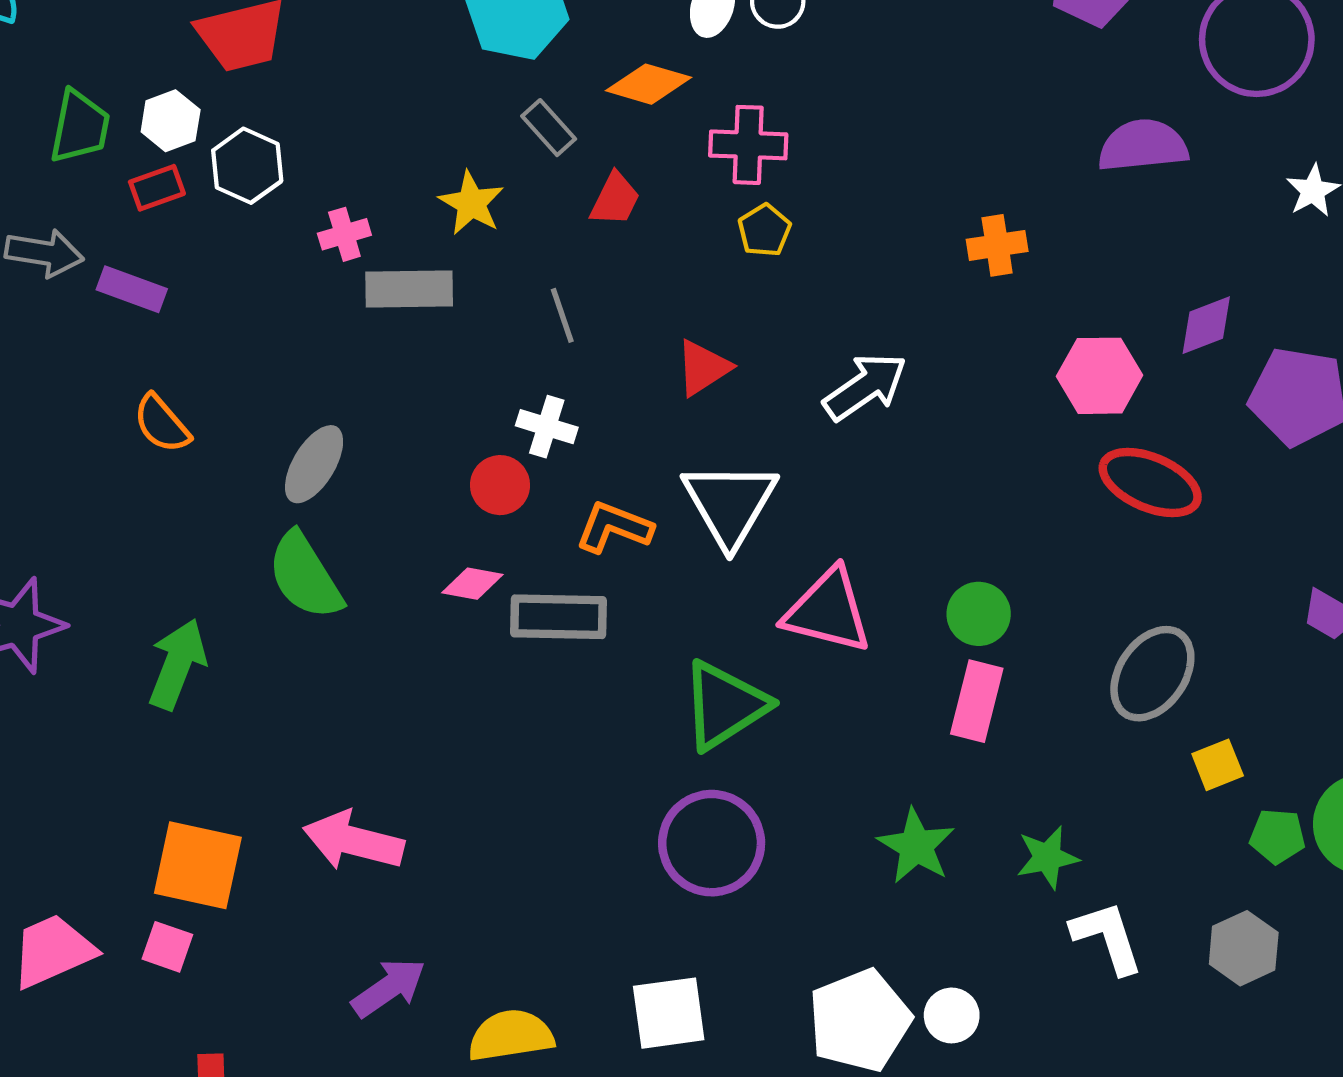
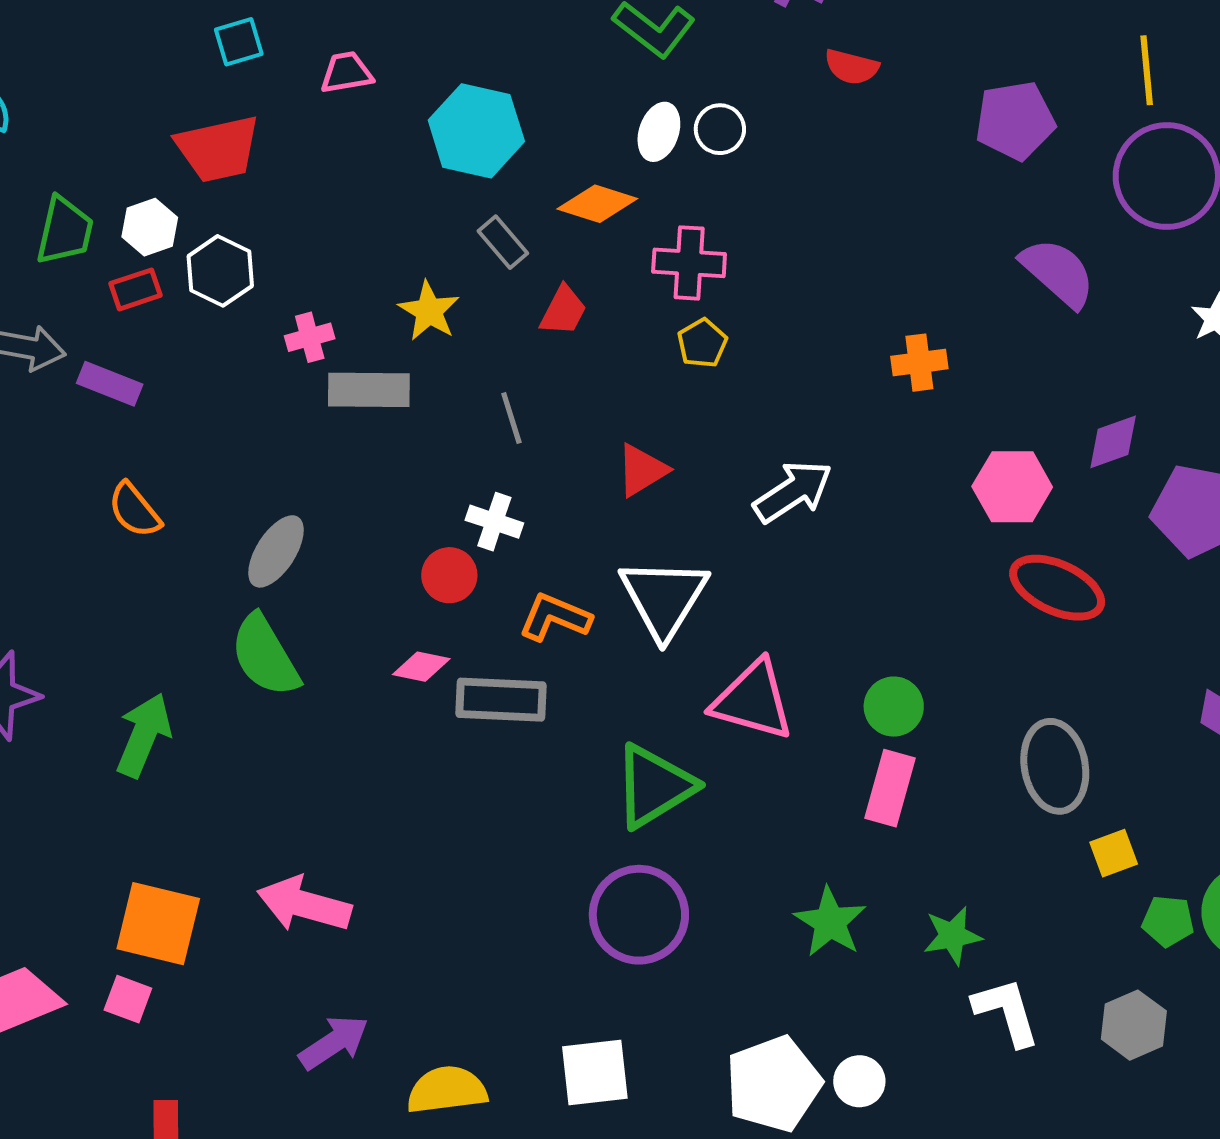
purple semicircle: (1143, 146) -> (1058, 273), turned 46
gray ellipse: (1152, 674) -> (1055, 766), turned -46

